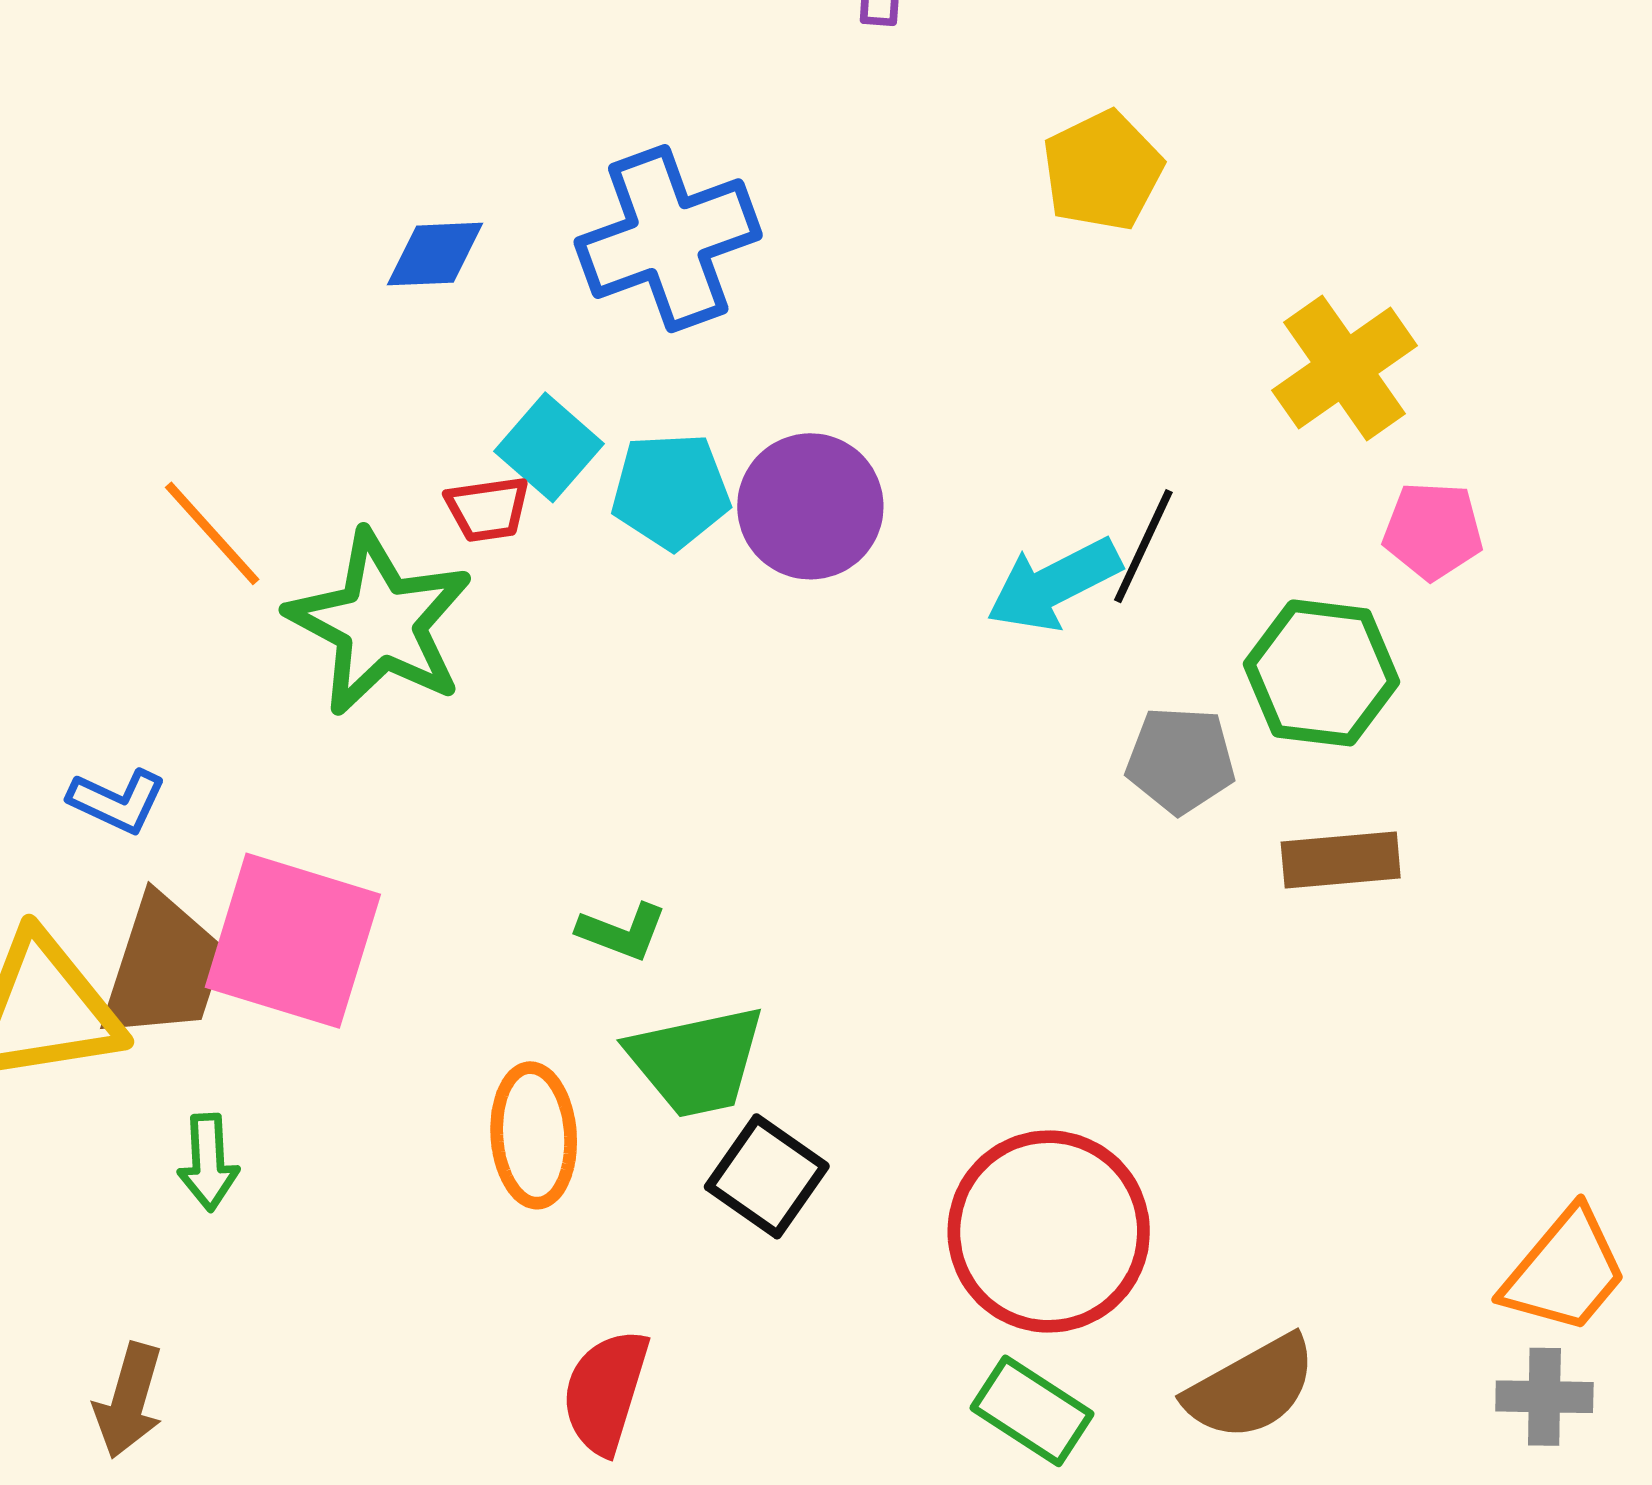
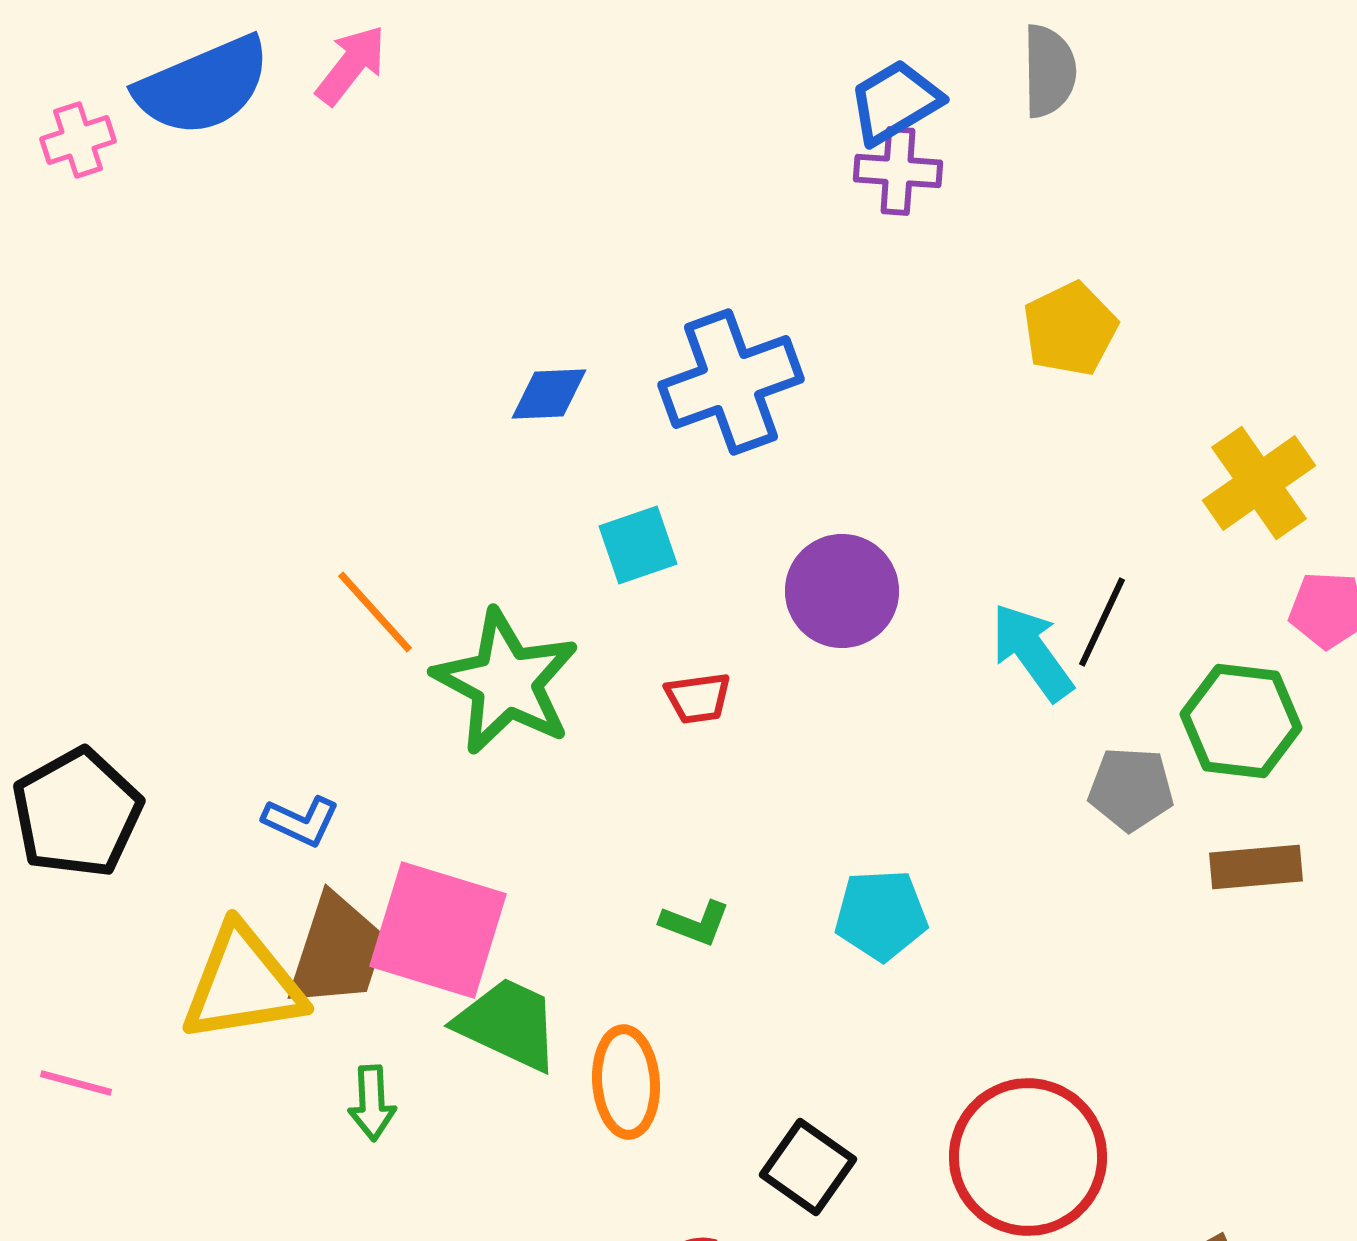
cyan square: (549, 447) -> (638, 545), turned 30
cyan pentagon: (671, 491) -> (881, 915), moved
red trapezoid: (488, 509) -> (698, 698), moved
cyan arrow: (1054, 585) -> (1032, 652), turned 81
green trapezoid: (696, 1061) -> (508, 1024), moved, turned -143
black square: (767, 1176) -> (808, 1167), moved

